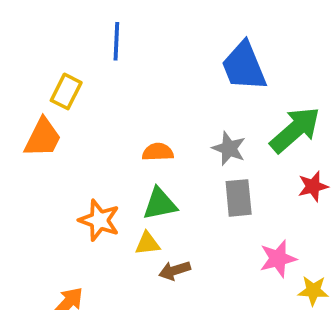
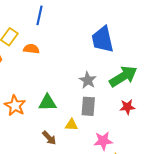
orange semicircle: (158, 152) -> (31, 49), moved
yellow triangle: (147, 244) -> (71, 125), moved
brown arrow: (175, 270) -> (49, 138), turned -126

